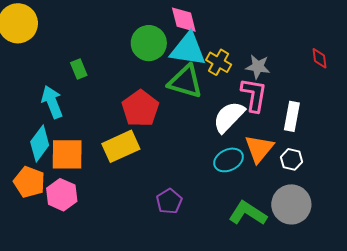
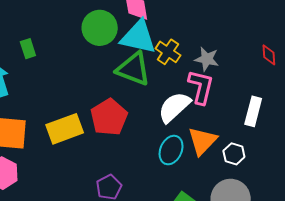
red pentagon: (140, 108) -> (109, 117), moved
white rectangle: (292, 116) -> (253, 111), moved
cyan ellipse: (229, 160) -> (171, 150), turned -44

